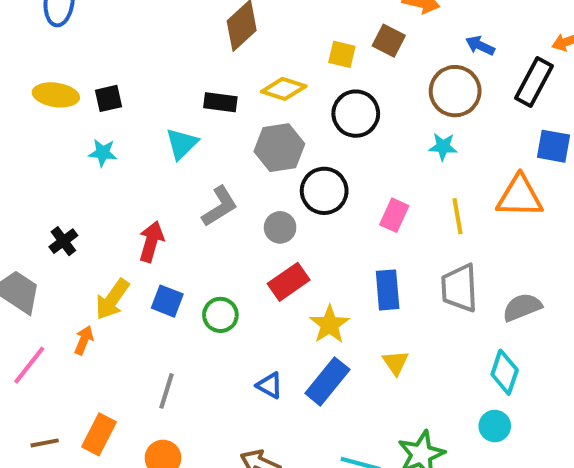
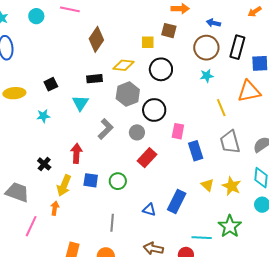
black rectangle: (534, 82) -> (237, 47), moved
black square: (108, 98) -> (51, 84), moved
pink rectangle: (394, 215) -> (178, 131), moved
black cross: (63, 241) -> (44, 164), moved
yellow star: (329, 324) -> (232, 186), moved
gray line: (167, 391) -> (112, 223), moved

